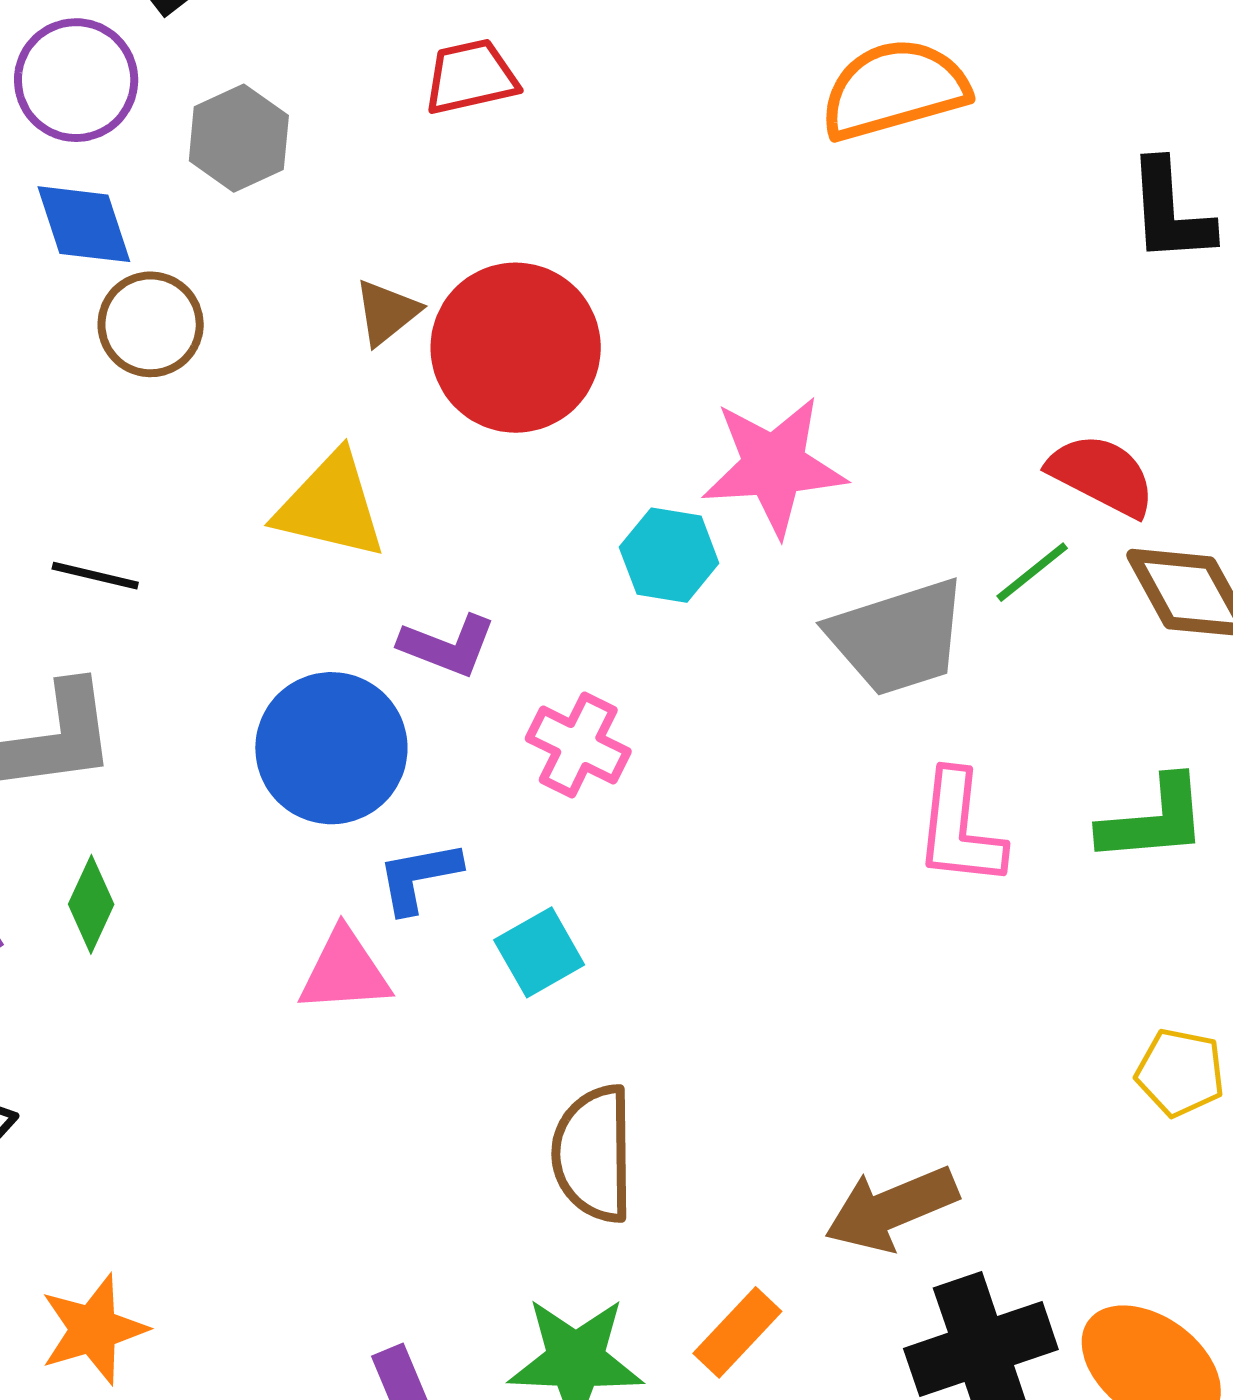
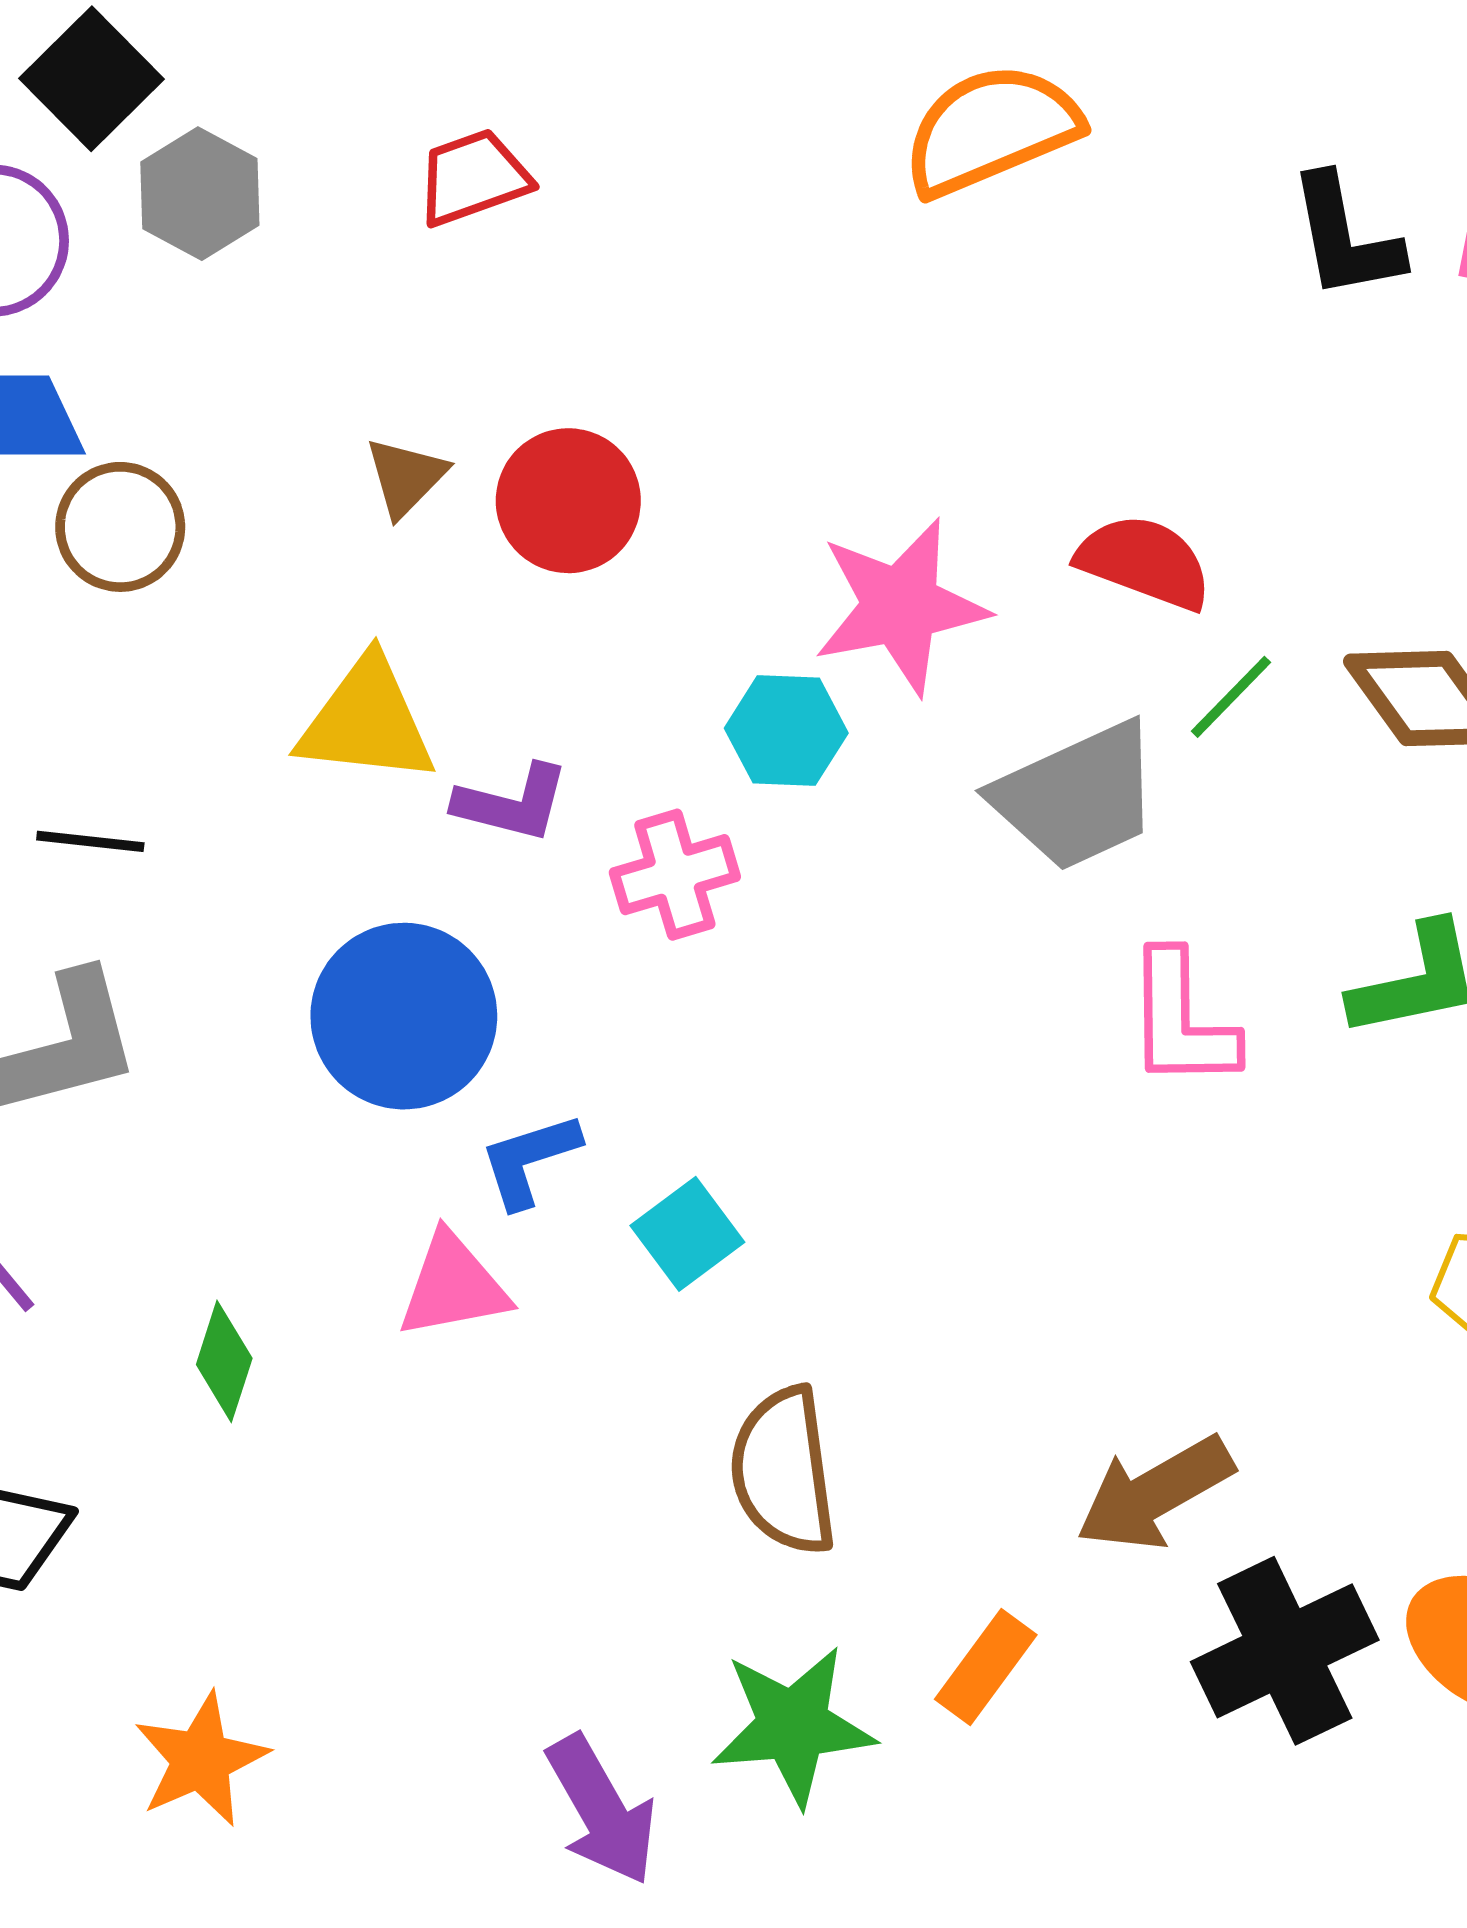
gray hexagon: (239, 138) -> (200, 194), moved
red circle: (516, 348) -> (568, 501), size x0.7
red semicircle: (1102, 475) -> (1144, 562), moved
purple L-shape: (448, 646) -> (512, 803), moved
pink cross: (578, 745) -> (675, 875), moved, turned -36
green diamond: (91, 904) -> (224, 1361), moved

